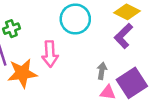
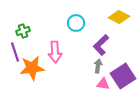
cyan circle: (75, 19) -> (76, 23), size x0.7
purple L-shape: (123, 36) -> (101, 45), moved

